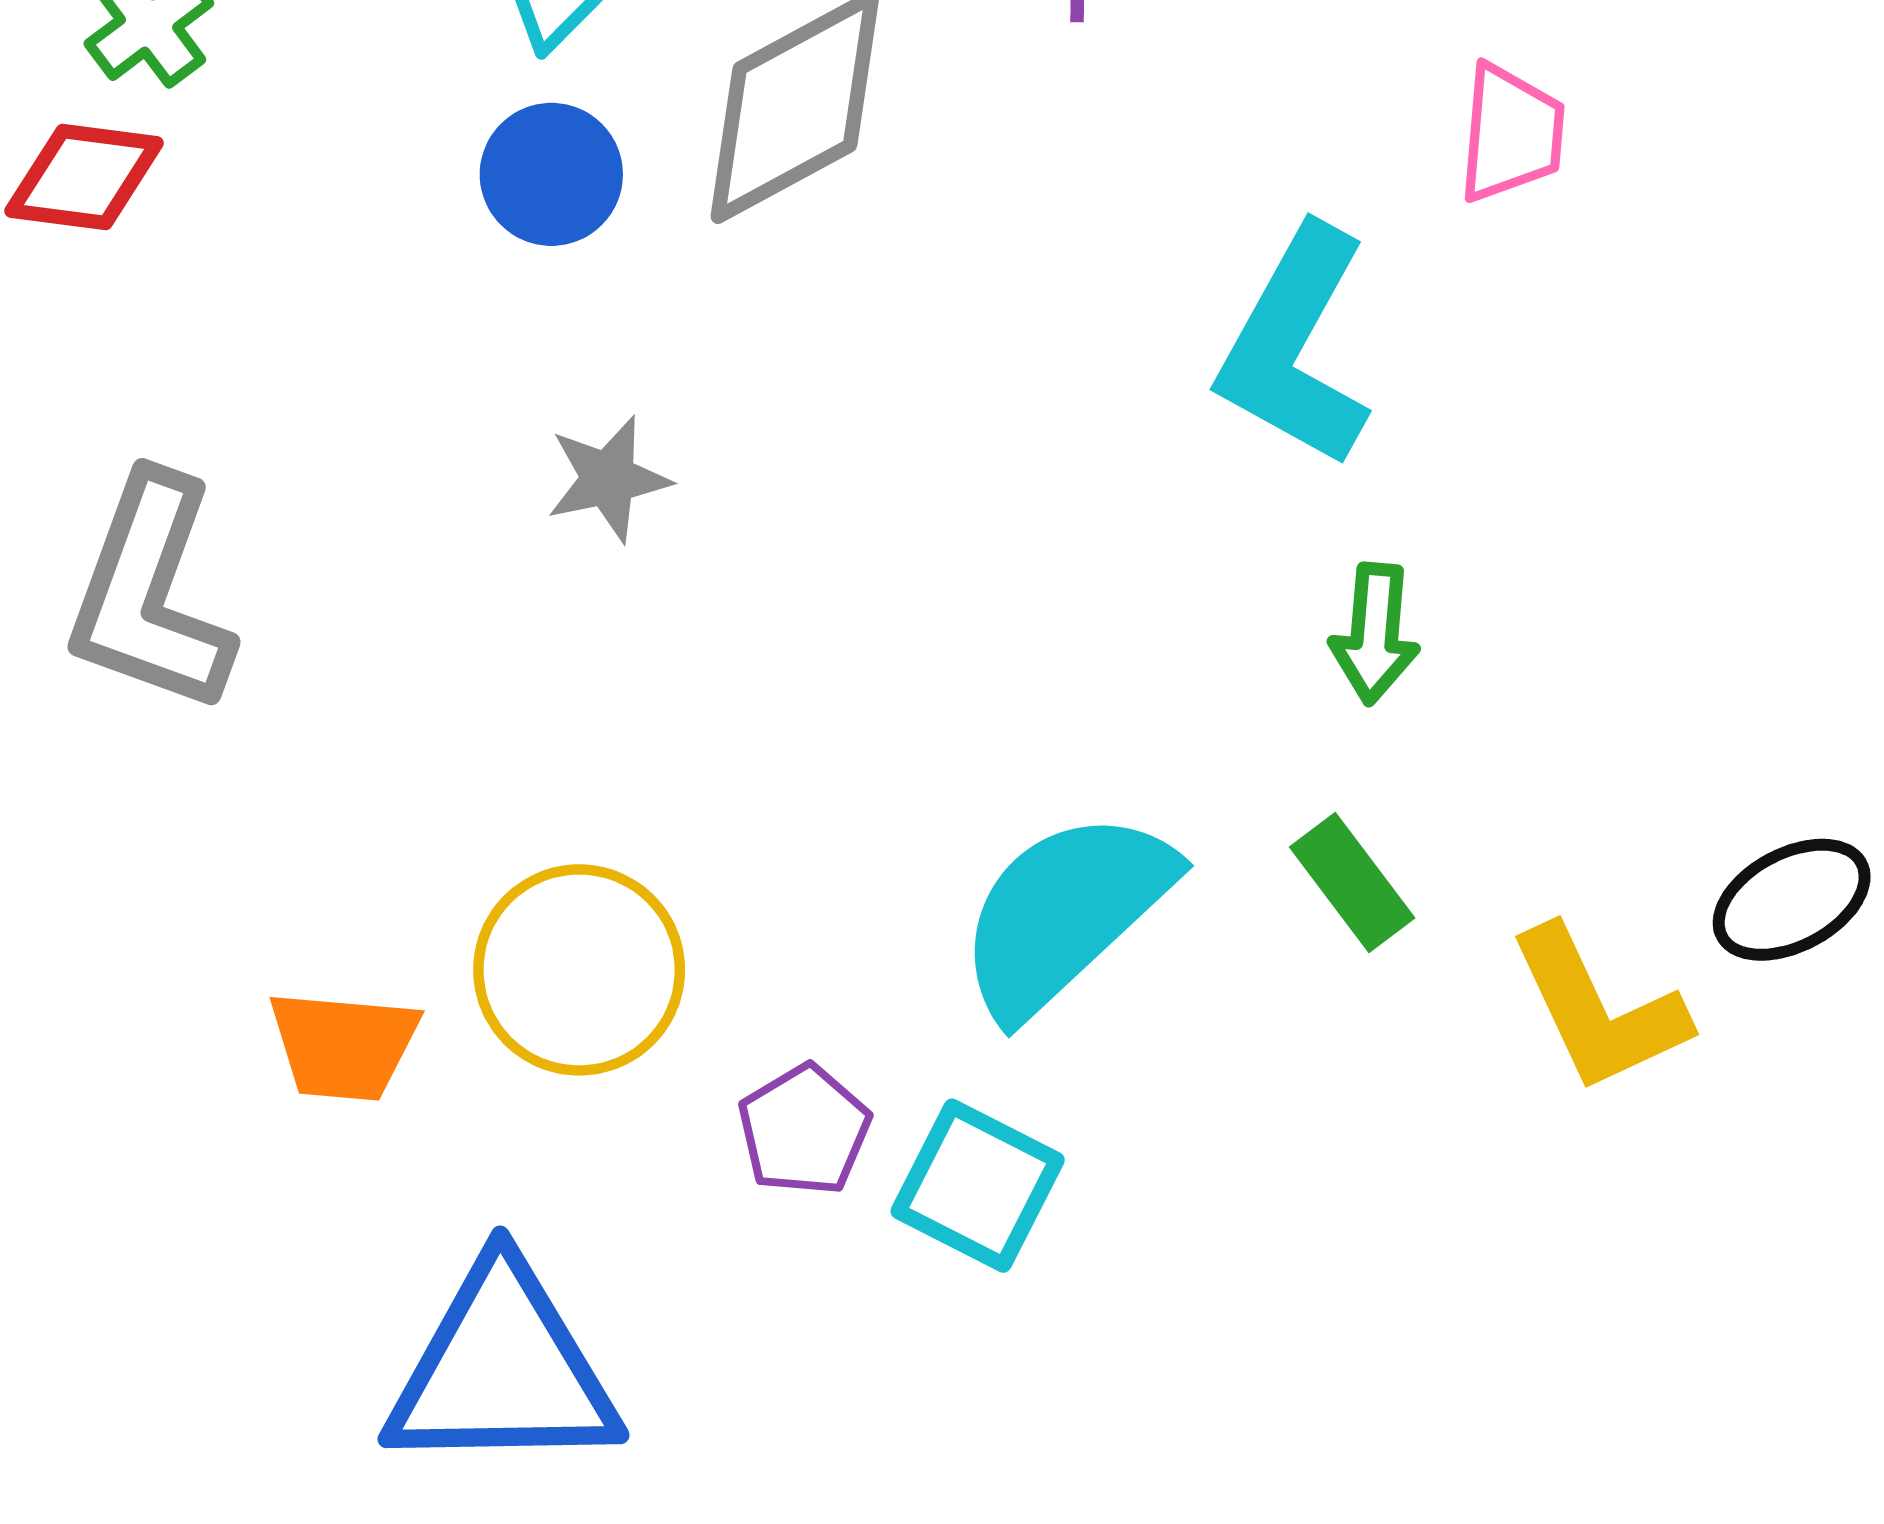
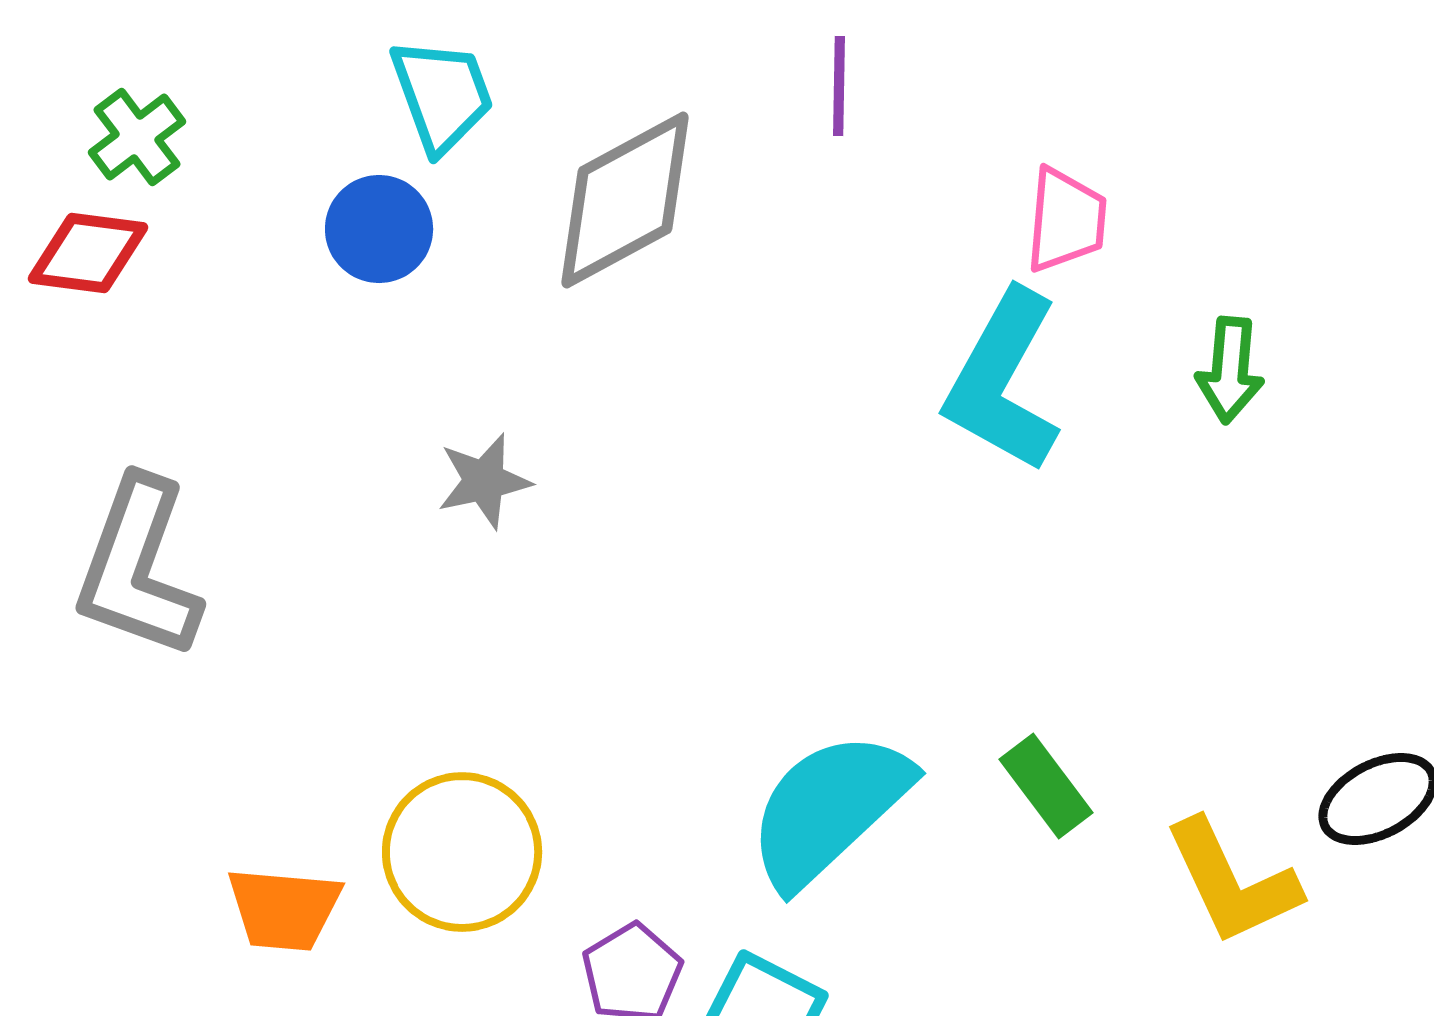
pink trapezoid: (1511, 133) -> (1066, 220), moved
blue circle: (551, 174) -> (379, 229), moved
green arrow: (1375, 634) -> (1230, 370), moved

